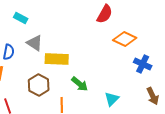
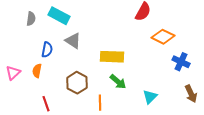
cyan rectangle: (21, 18) -> (59, 16), size x1.5
yellow rectangle: (57, 59) -> (112, 57), moved

